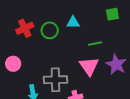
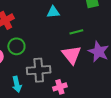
green circle: (50, 30) -> (16, 46), moved

